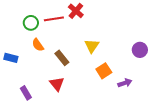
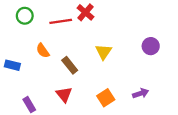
green circle: (31, 23) -> (25, 16), moved
purple circle: (140, 50) -> (151, 46), moved
orange square: (104, 71) -> (106, 98), moved

